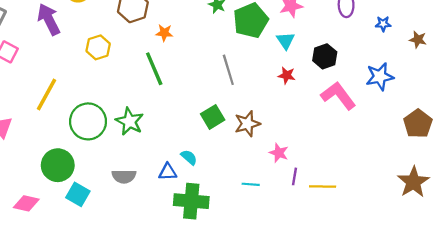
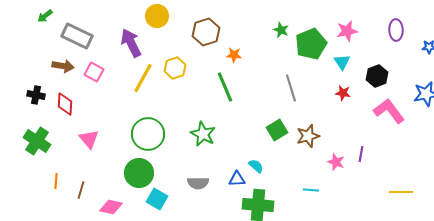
yellow line: (47, 94) -> (143, 78), moved
green circle: (88, 121) -> (148, 134), moved
purple line: (294, 176) -> (361, 154), moved
yellow line: (323, 187) -> (401, 192), moved

